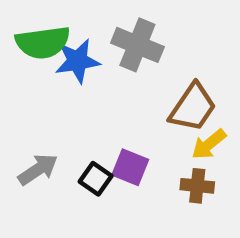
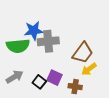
green semicircle: (43, 42) -> (18, 46), moved
gray cross: (137, 45) -> (48, 41), moved, turned -30
brown cross: (197, 186) -> (75, 87), moved

